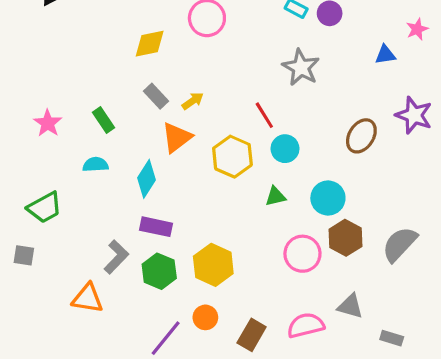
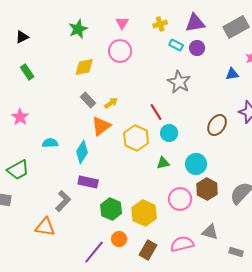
green rectangle: (103, 120) -> (27, 72), moved
yellow hexagon: (213, 265) -> (144, 213), moved
green hexagon: (159, 271) -> (111, 209), moved

